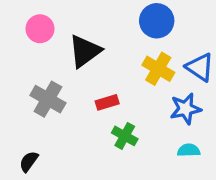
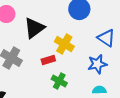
yellow cross: (158, 69) -> (64, 44), moved

